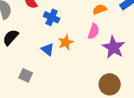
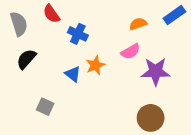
pink semicircle: (94, 31) -> (130, 51), turned 42
purple star: (114, 47) -> (156, 72), turned -30

